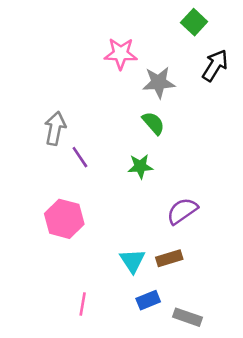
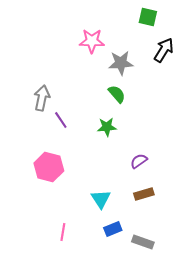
green square: (194, 22) -> (148, 17), turned -30
purple semicircle: (182, 211) -> (139, 161), size x0.7
brown rectangle: (169, 258) -> (144, 194), moved

